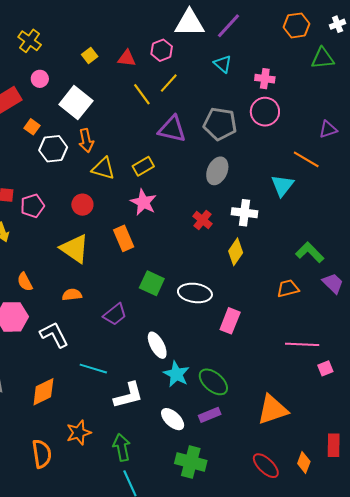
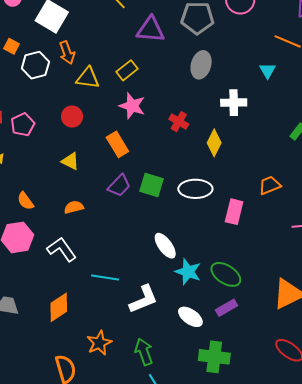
cyan triangle: (282, 186) -> (267, 71), size x0.7
red cross: (203, 220) -> (179, 122), moved
yellow triangle: (75, 249) -> (70, 161), size x0.6
yellow diamond: (236, 252) -> (214, 143), moved
orange trapezoid: (288, 288) -> (270, 185), moved
purple trapezoid: (115, 314) -> (119, 186), moved

